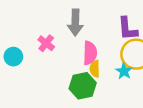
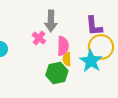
pink cross: (46, 43) -> (39, 38), moved
cyan star: (124, 71) -> (91, 61), size x1.6

